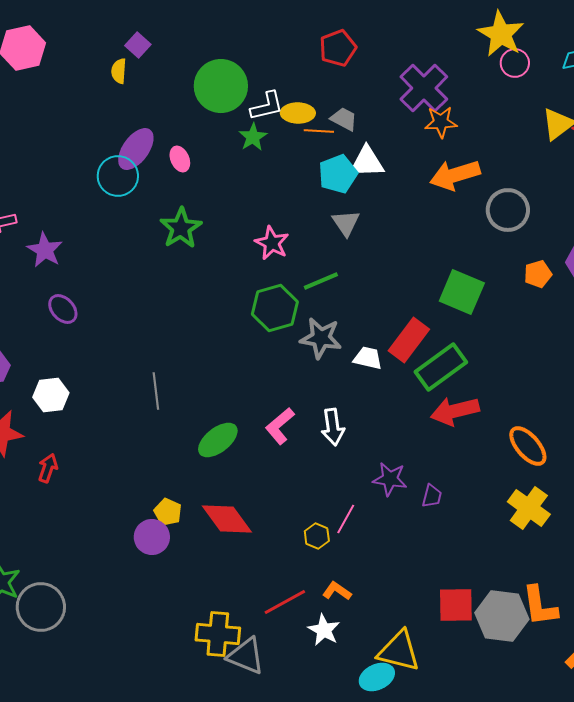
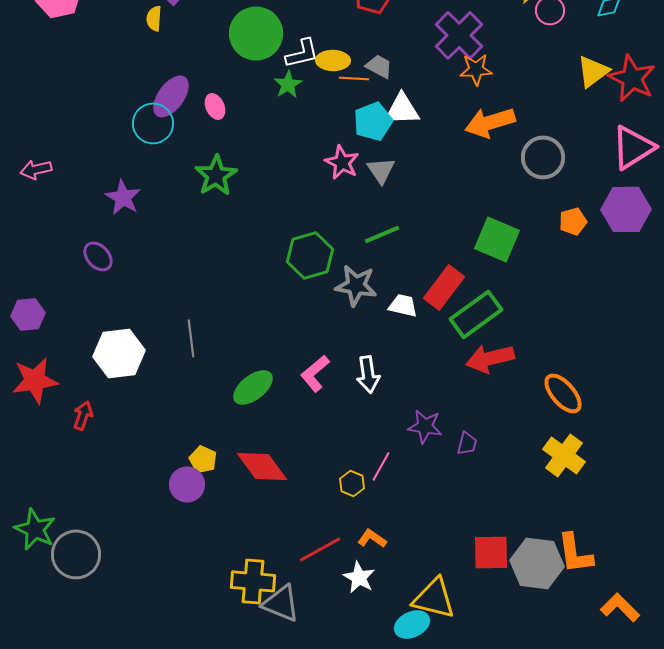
pink star: (272, 243) -> (342, 162), moved
purple star: (45, 250) -> (123, 197), moved
green line: (321, 281) -> (382, 234), moved
white hexagon: (51, 395) -> (119, 353), moved, size x1.4

